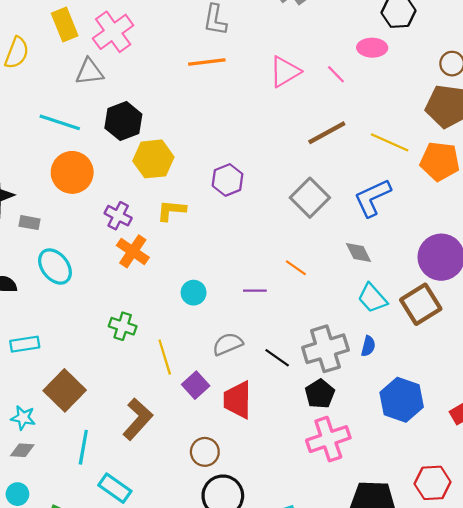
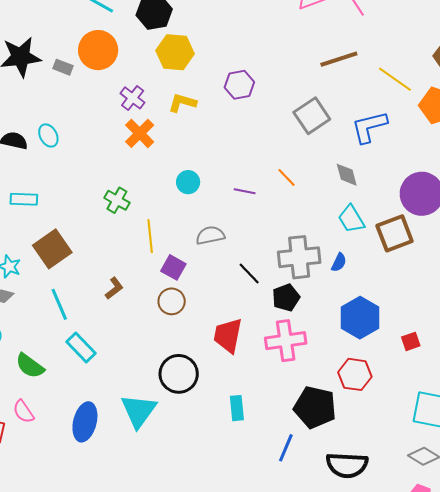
gray rectangle: (29, 223) -> (63, 67), moved
cyan ellipse: (55, 267) -> (48, 135), moved, size x0.7
black line: (277, 358) -> (249, 274), moved
purple square: (196, 385) -> (173, 267), turned -30
red trapezoid: (238, 400) -> (228, 335), moved
brown L-shape: (138, 419) -> (114, 288), size x0.6
cyan line: (83, 447) -> (59, 304), turned -44
brown circle: (205, 452) -> (172, 301), moved
red hexagon: (433, 483) -> (355, 374), moved

